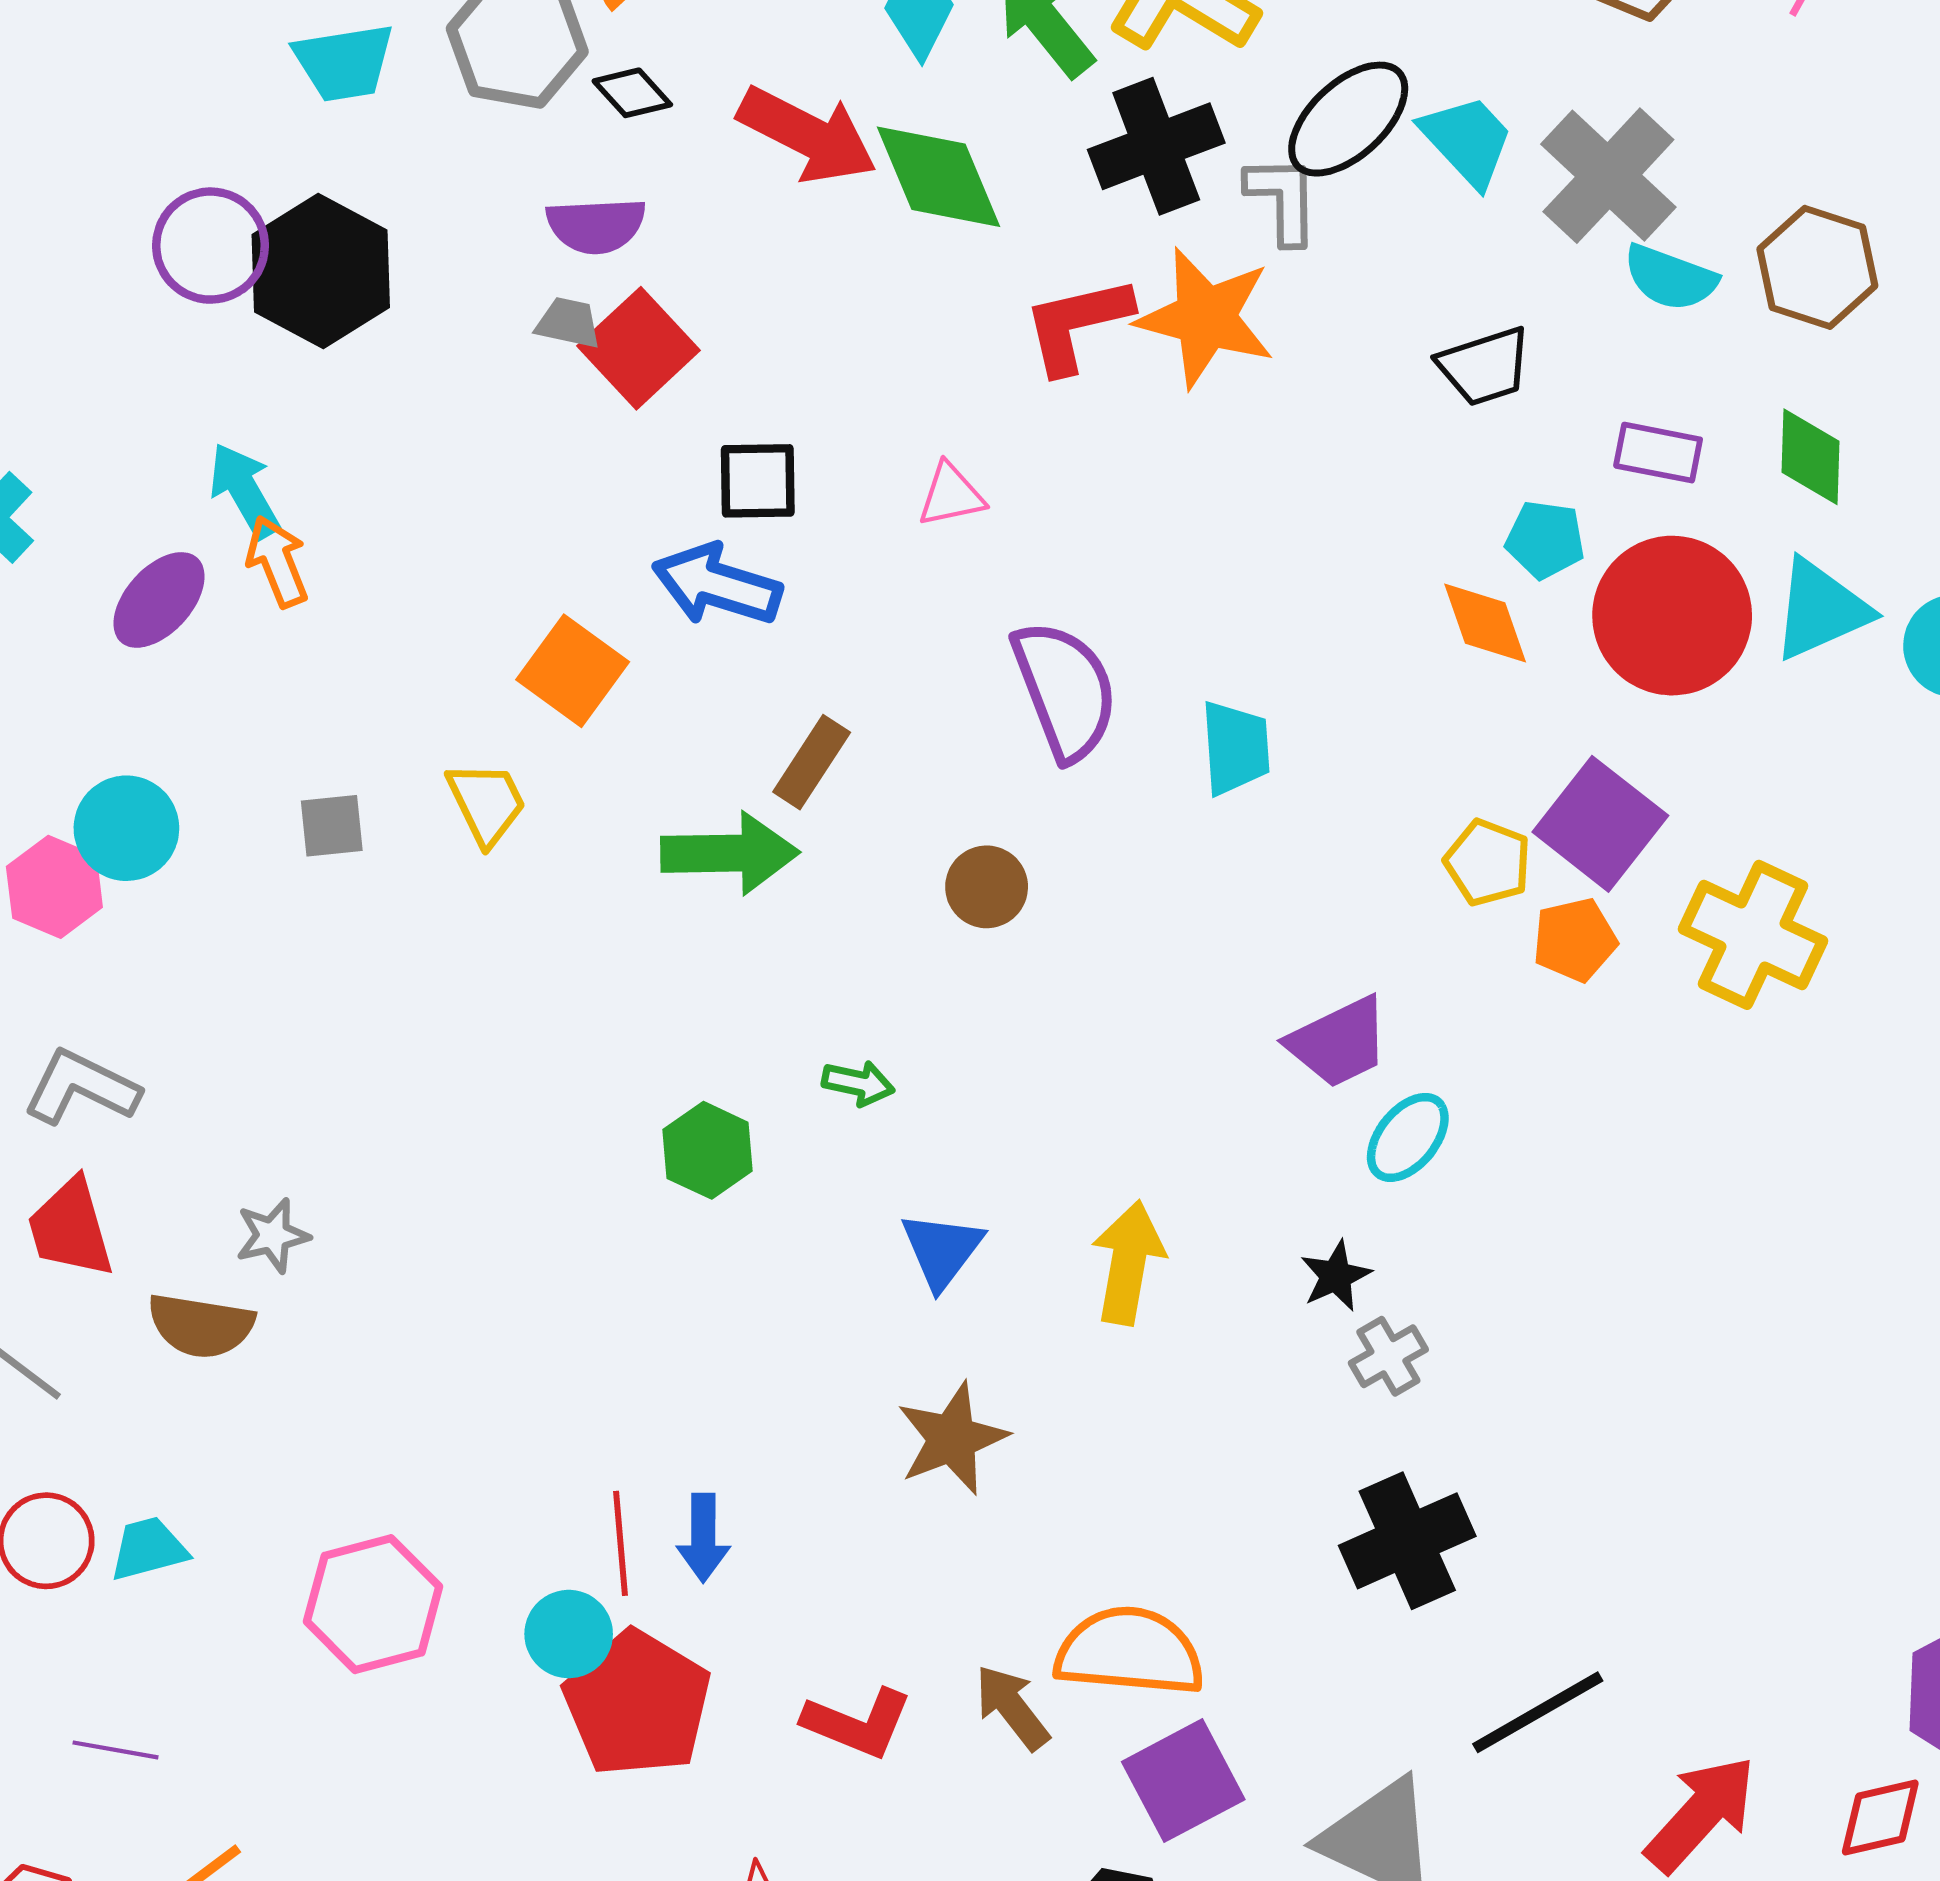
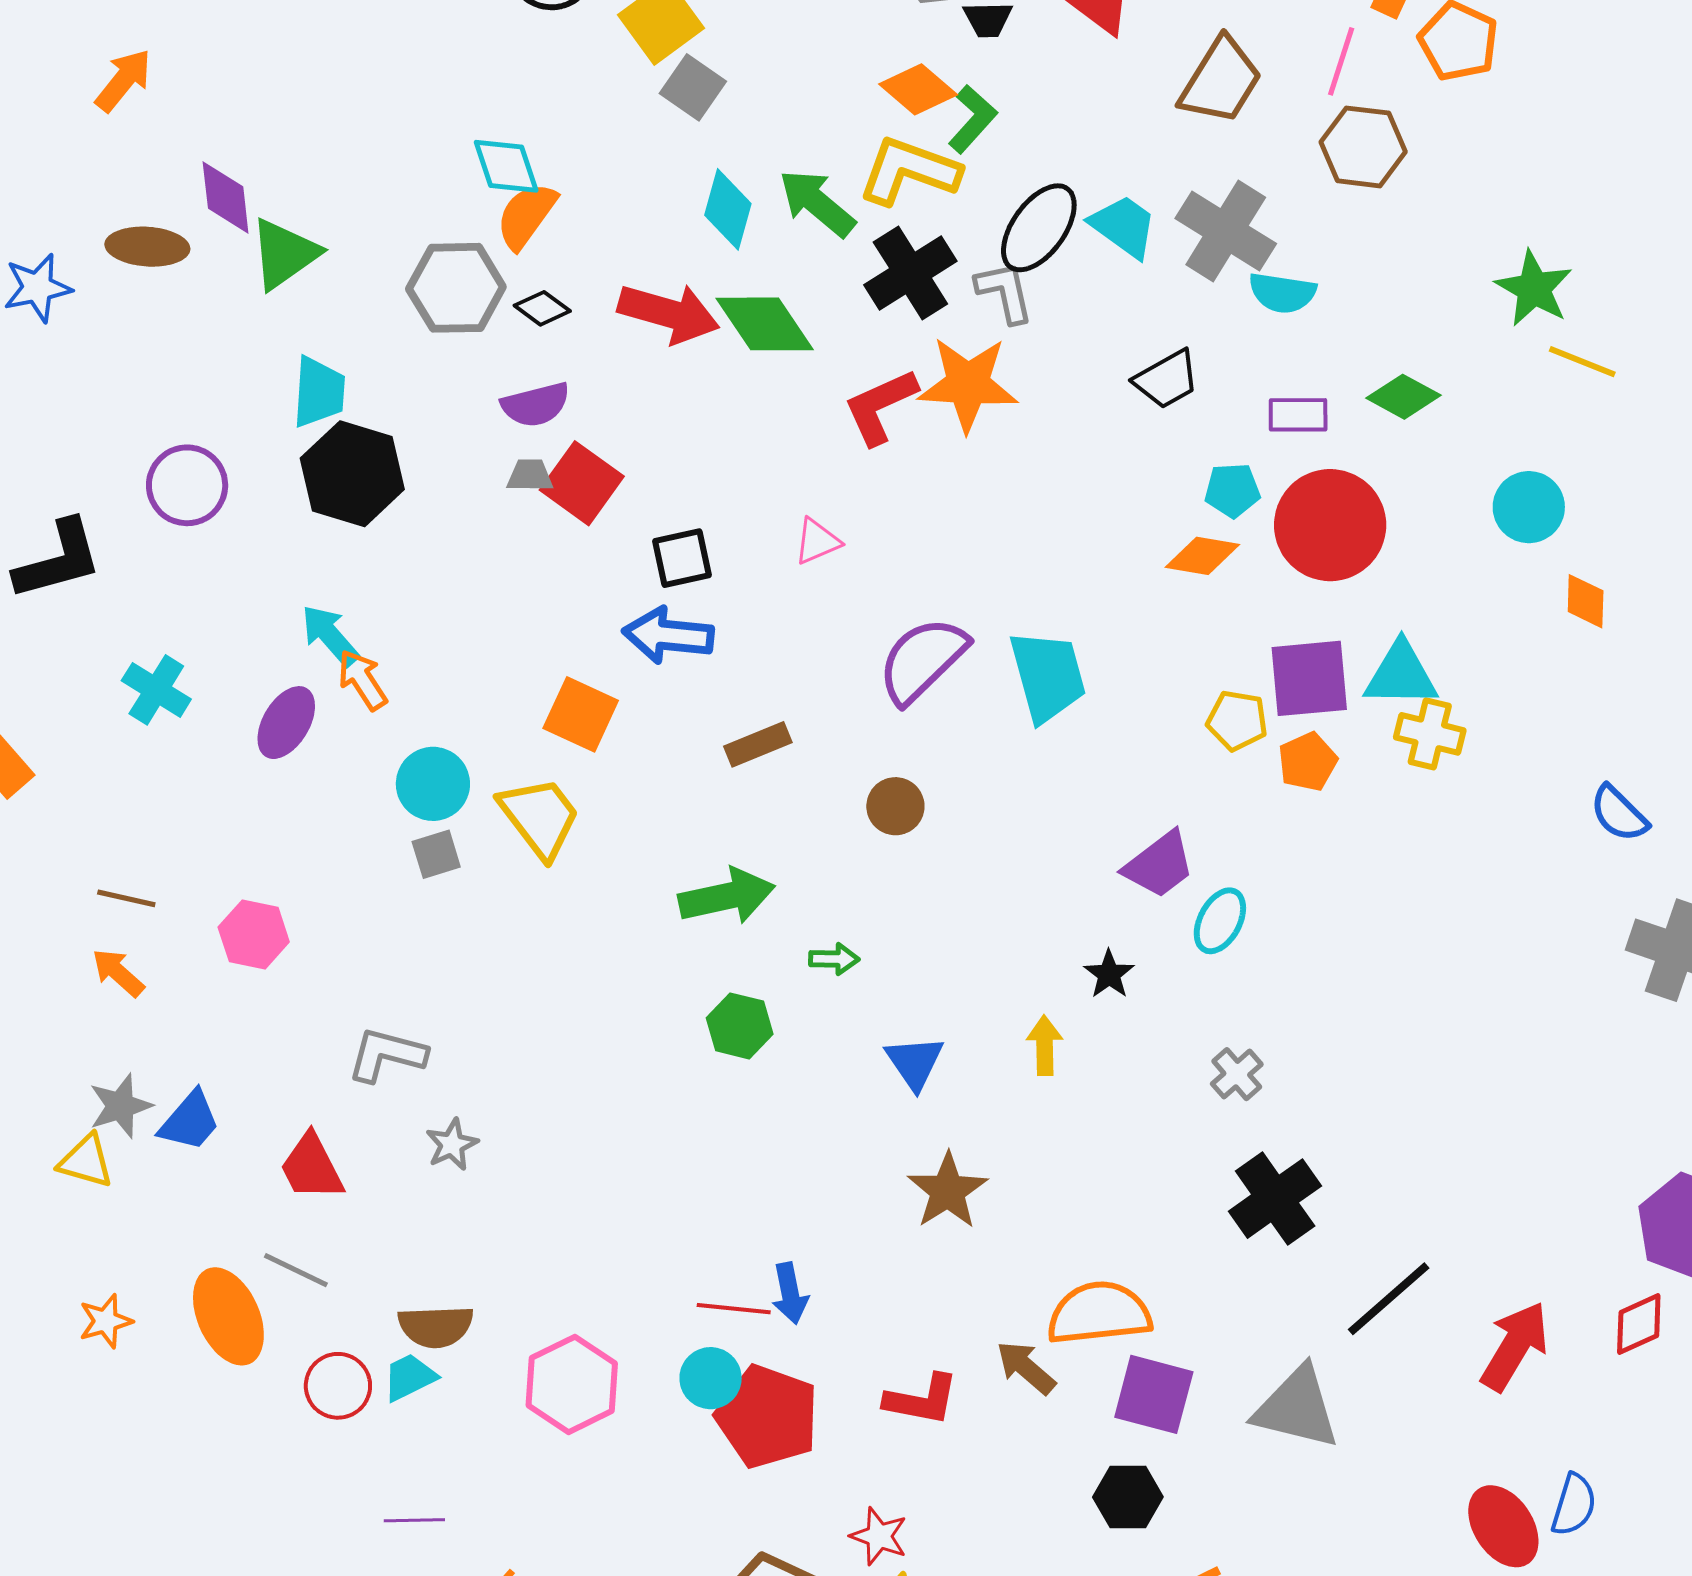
cyan trapezoid: (344, 62) -> (319, 392), moved, turned -66
purple circle: (211, 246) -> (187, 485), moved
brown hexagon: (1817, 267) -> (1363, 147), moved
green diamond: (1810, 457) -> (1404, 397), turned -52
cyan triangle: (1821, 610) -> (1401, 675), moved, turned 36
orange diamond: (1485, 623) -> (1202, 556), turned -50
purple semicircle: (1065, 690) -> (922, 660), turned -102
cyan trapezoid: (1235, 748) -> (1048, 676), size x1.4
brown rectangle: (812, 762) -> (758, 744), turned 46
yellow trapezoid: (487, 803) -> (540, 817), size x1.4
purple square: (1600, 824) -> (1309, 678), turned -32
cyan circle: (126, 828) -> (433, 784), moved
green arrow: (730, 853) -> (727, 896), moved
yellow cross: (1753, 935) -> (1430, 734), size x0.7
gray L-shape: (81, 1087) -> (387, 1055), moved
yellow arrow: (1128, 1263) -> (1045, 1045), size x0.7
black star: (1336, 1276) -> (1109, 974), moved
brown semicircle: (201, 1326) -> (436, 1326), moved
red line: (620, 1543) -> (734, 1309), turned -68
purple square: (1183, 1781) -> (1154, 1394), turned -36

